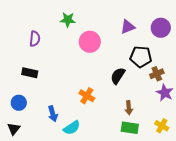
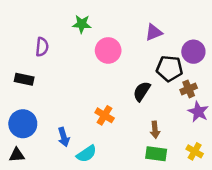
purple circle: (161, 28) -> (193, 52), moved
black rectangle: (30, 73) -> (24, 79), moved
blue circle: (19, 103) -> (23, 124), size x1.5
black triangle: (14, 129) -> (17, 155), turned 48

